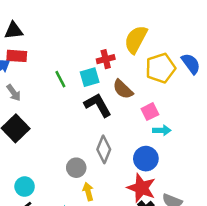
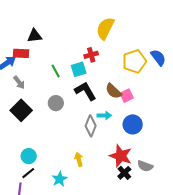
black triangle: (14, 31) -> (34, 36), moved
yellow semicircle: (136, 39) -> (105, 28), moved
brown semicircle: (123, 89) -> (113, 91), moved
cyan arrow: (162, 130) -> (104, 115), moved
blue circle: (146, 159) -> (133, 124), moved
gray circle: (76, 168) -> (56, 103), moved

